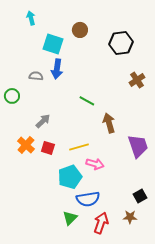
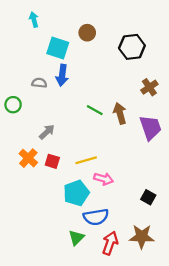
brown arrow: (109, 123) -> (120, 113), moved
purple trapezoid: (138, 146) -> (150, 128), moved
black square: (140, 196) -> (148, 197), moved, turned -32
brown star: (130, 217) -> (142, 237), size x1.6

